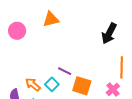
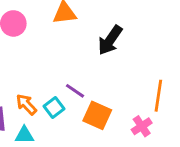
black arrow: (109, 33) -> (110, 40), moved

